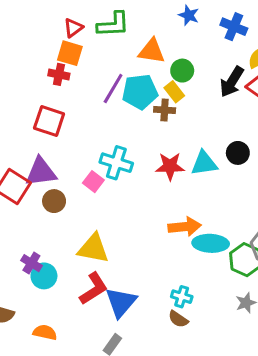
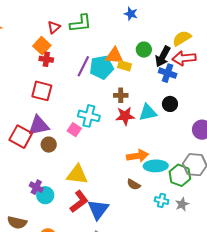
blue cross: (234, 27) -> (168, 73), moved
orange triangle: (152, 51) -> (114, 56), moved
orange square: (70, 53) -> (42, 46), moved, turned 30
green circle: (182, 71) -> (144, 50), moved
yellow rectangle: (174, 92) -> (125, 66), turned -32
brown cross: (165, 110) -> (121, 95), moved
cyan cross: (182, 297) -> (162, 200), moved
brown semicircle: (178, 319) -> (134, 184), moved

